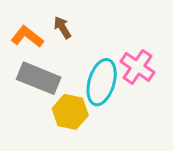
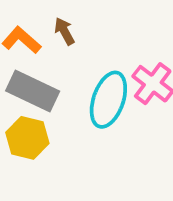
yellow hexagon: (70, 112) -> (27, 138), moved

